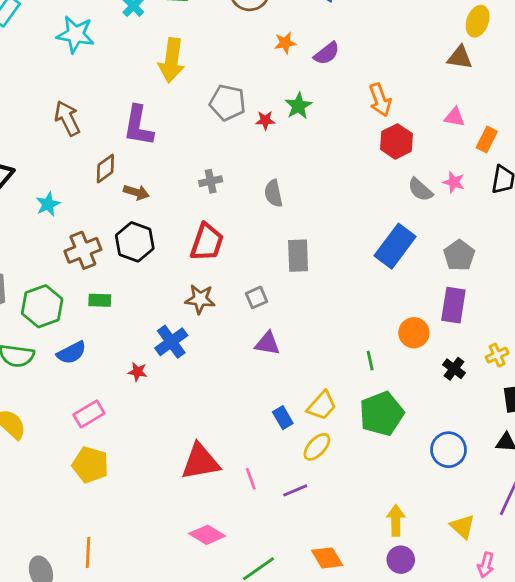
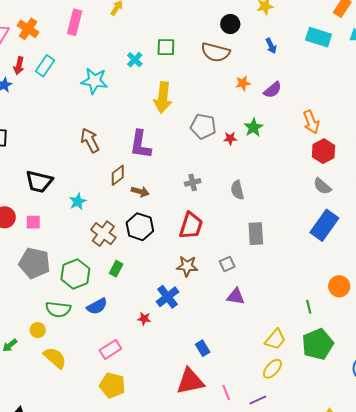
gray semicircle: (420, 190) -> (322, 186), moved
brown cross: (83, 250) -> (103, 234), turned -30
green rectangle: (100, 300) -> (116, 269), turned -63
blue rectangle: (283, 418) -> (203, 348), moved

